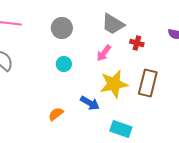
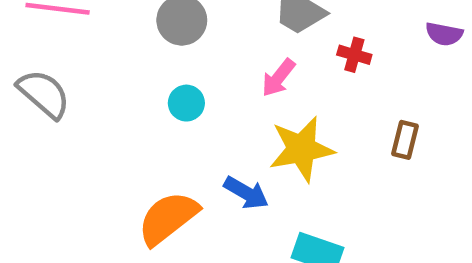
brown rectangle: (148, 83) -> (405, 140), moved, size x0.6
orange semicircle: (56, 114) -> (168, 218), size x1.8

